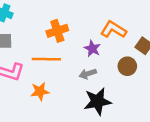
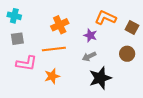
brown circle: (127, 66) -> (127, 54), moved

